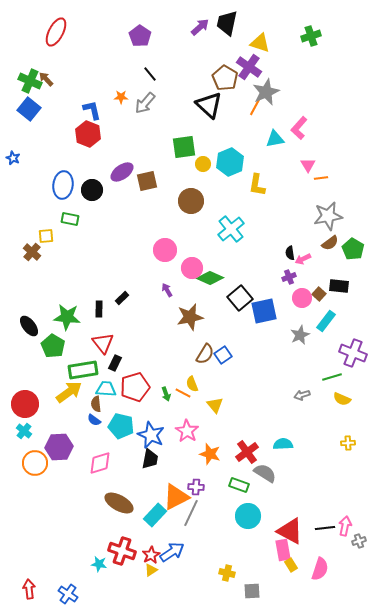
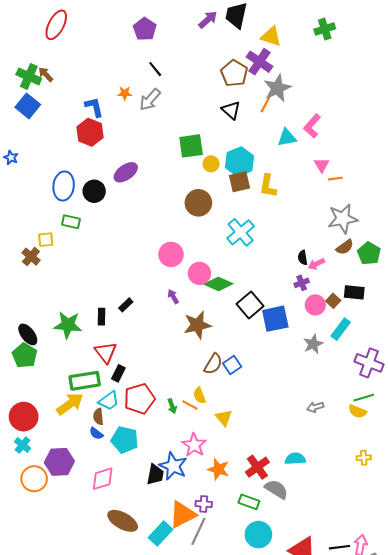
black triangle: (209, 105) -> (231, 110), moved, size x0.7
brown square: (147, 181) -> (239, 182), moved
green pentagon: (53, 346) -> (25, 356), moved
green line: (332, 377) -> (364, 398), moved
cyan trapezoid: (106, 389) -> (109, 401), turned 140
blue star: (151, 435) -> (173, 466), moved

